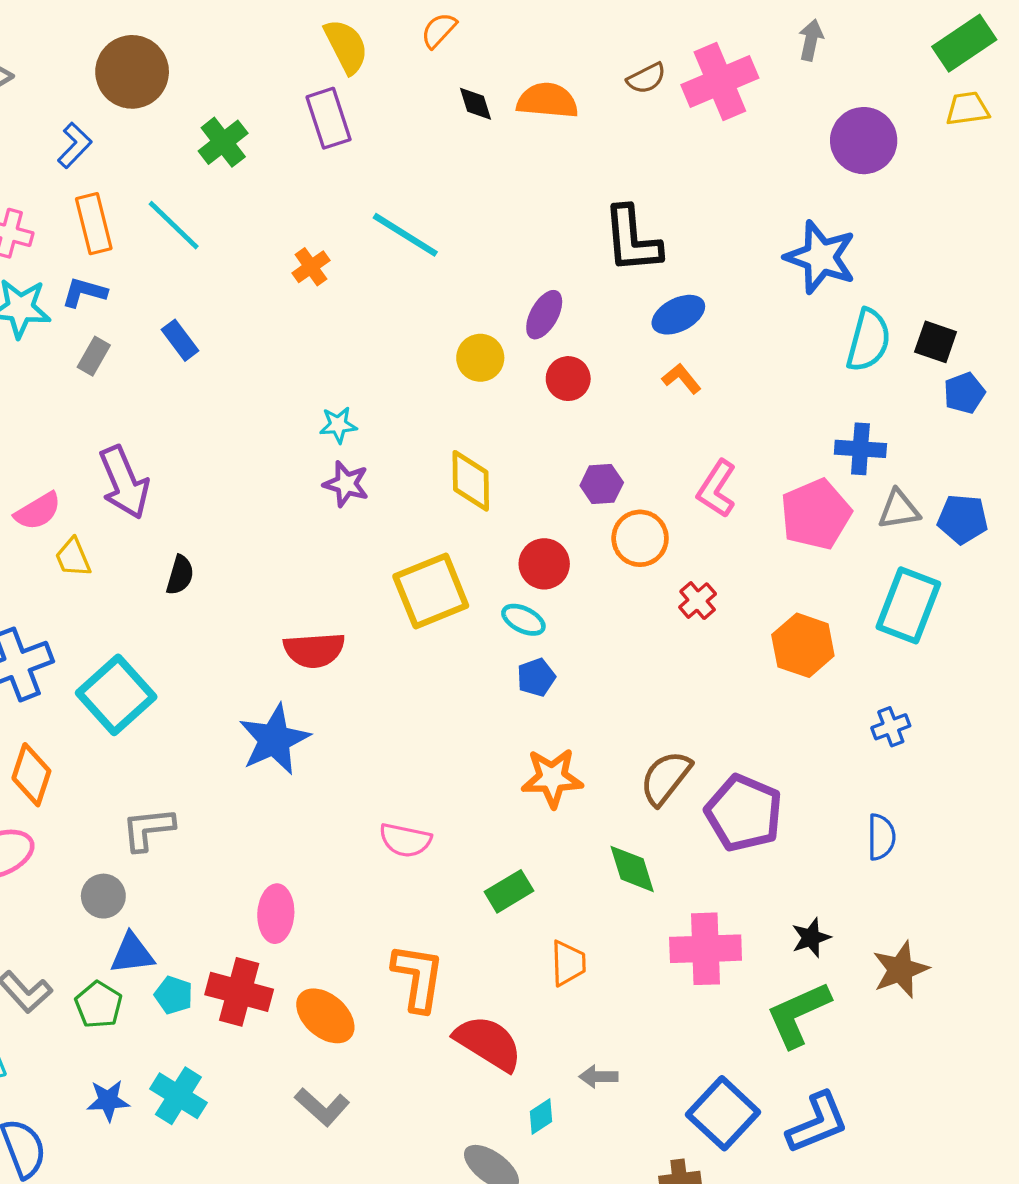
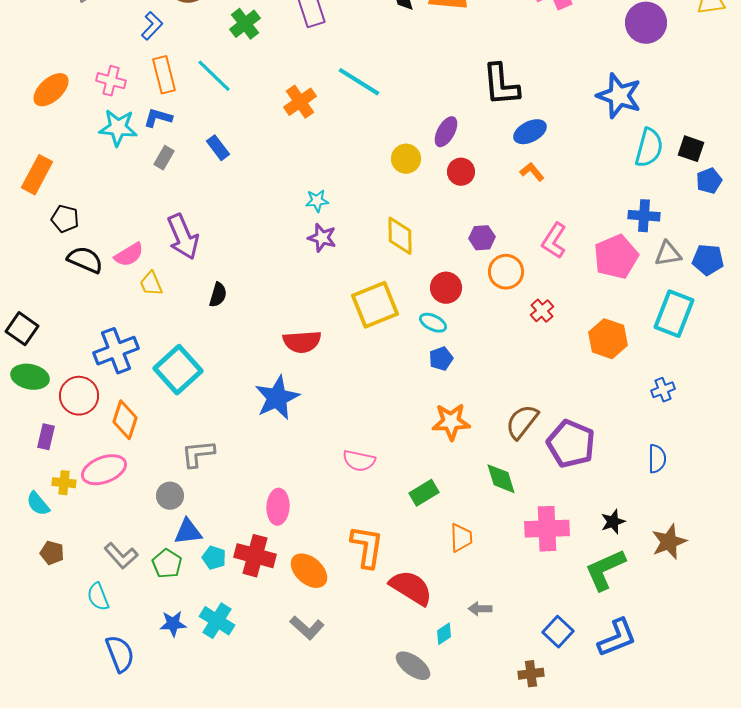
orange cross: (311, 267) -> (300, 102), size x1.4
blue square: (723, 1113) -> (558, 632), size x0.7

